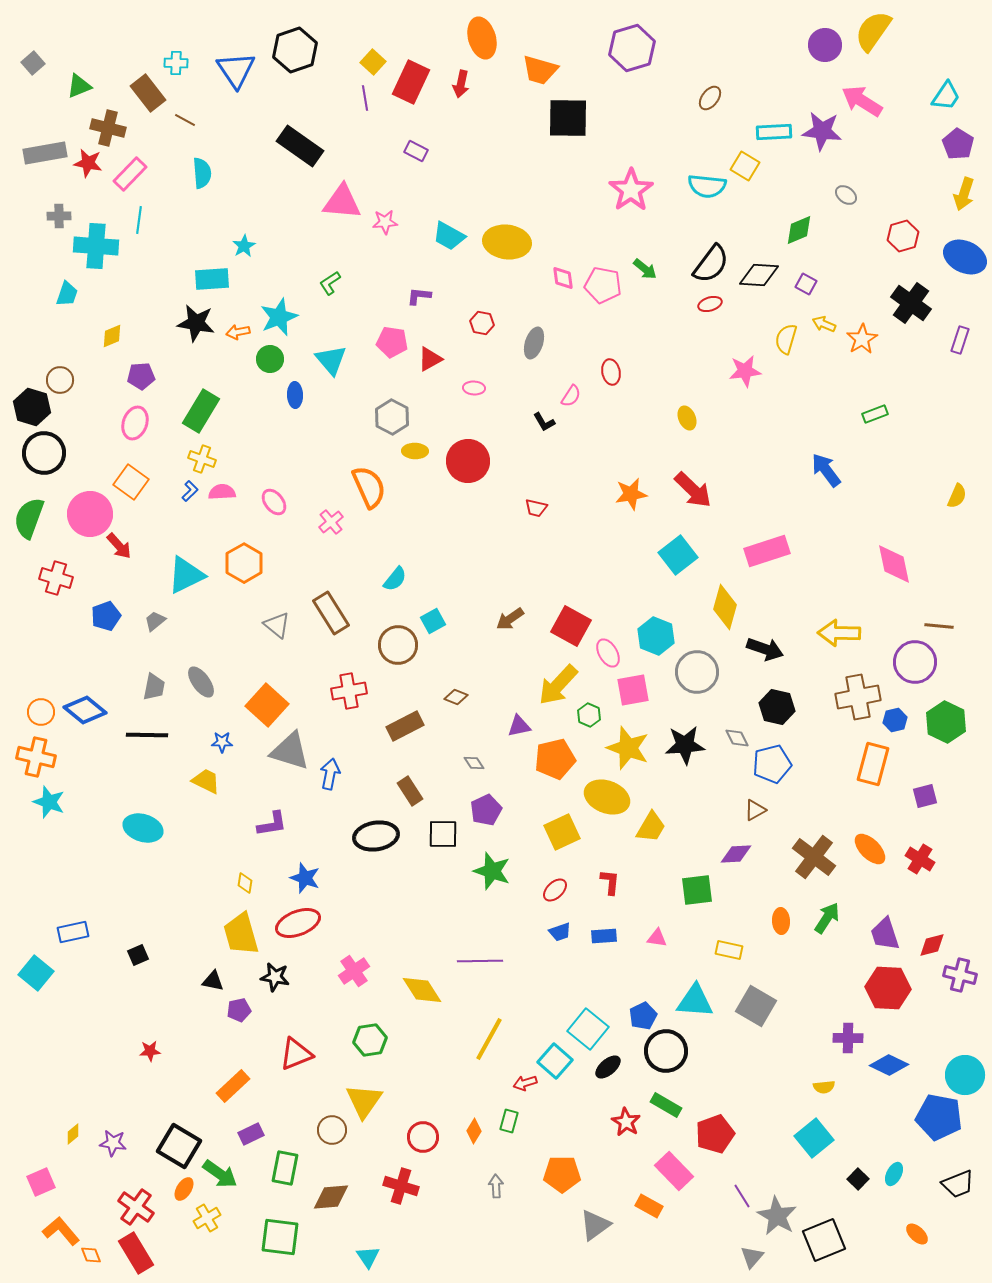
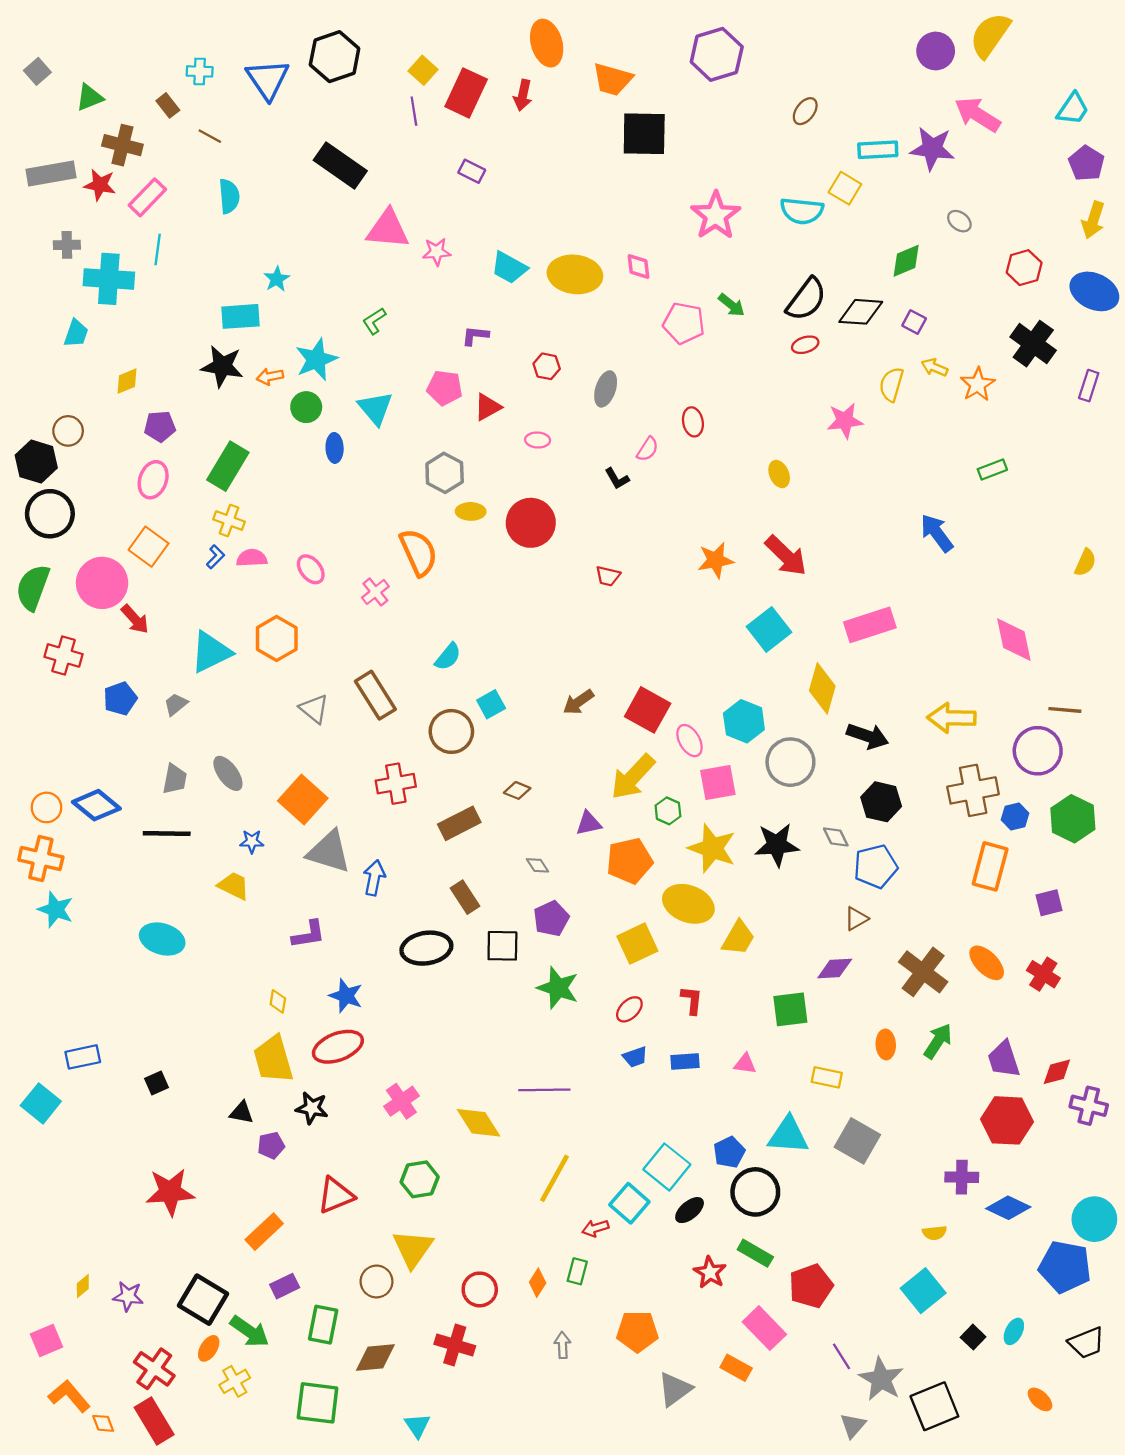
brown rectangle: (148, 93) -> (168, 105), size x0.6
pink diamond: (563, 278) -> (638, 266), moved
red star: (150, 1051) -> (170, 1192), size x2.0

